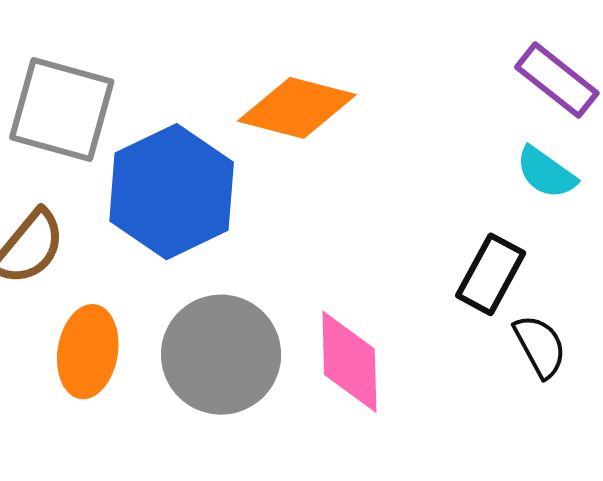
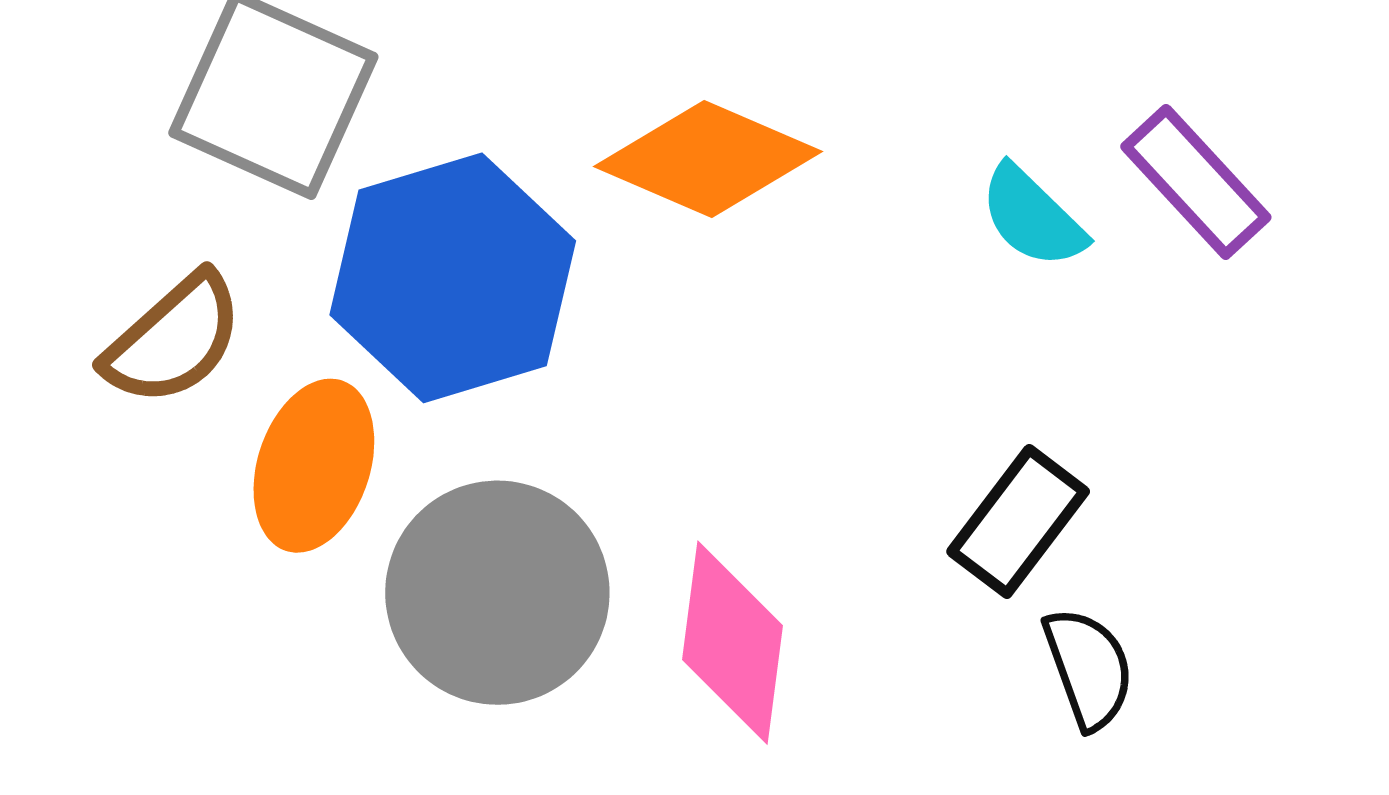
cyan semicircle: (546, 173) -> (1032, 217), moved
orange ellipse: (88, 352) -> (314, 466), moved

